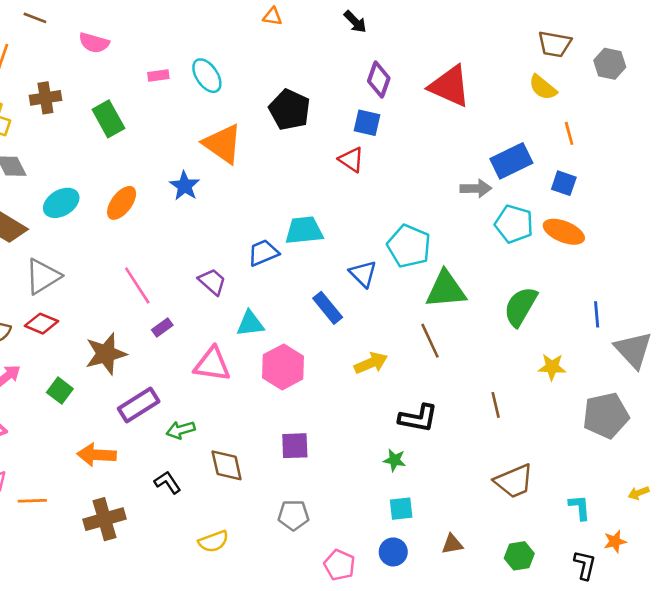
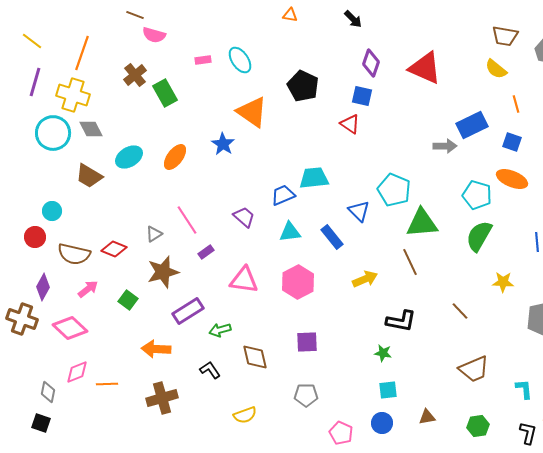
brown line: (35, 18) -> (135, 15), moved
brown cross: (45, 98) -> (135, 75), moved, turned -30
cyan pentagon: (514, 224) -> (477, 195), moved
gray triangle: (43, 276) -> (154, 234), moved, size x0.6
cyan triangle: (250, 324) -> (290, 232), moved
brown line: (496, 405) -> (460, 311), turned -30

